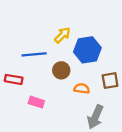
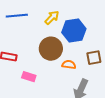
blue line: (34, 54) -> (17, 16), moved
brown circle: (61, 70) -> (51, 49), size x1.5

